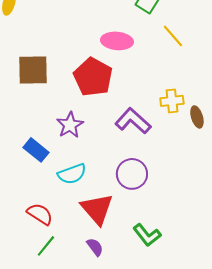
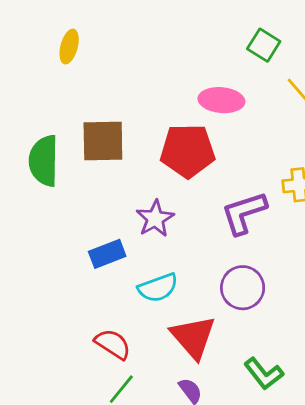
red pentagon: (93, 77) -> (188, 151), turned -30
purple L-shape: (133, 121) -> (244, 213), turned -60
blue rectangle: (36, 150) -> (107, 254), turned -60

